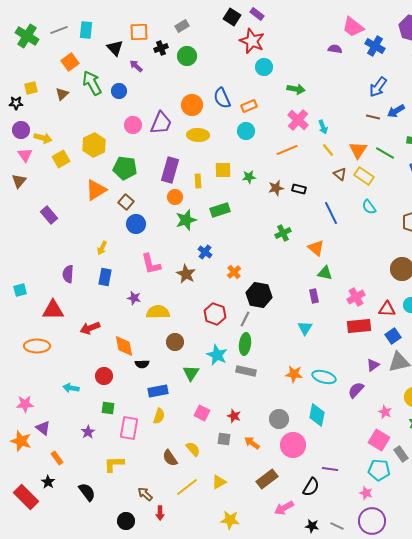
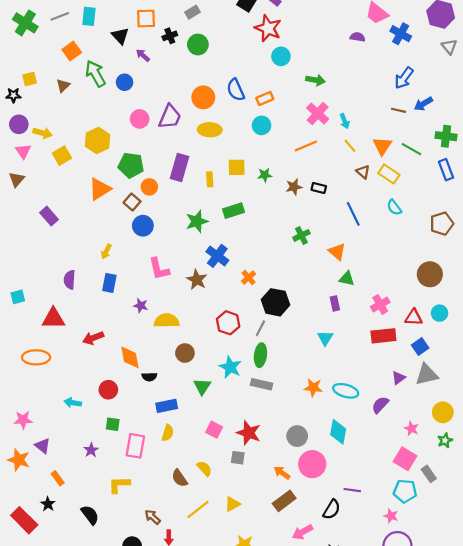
orange circle: (175, 197) -> (149, 187), moved
blue cross: (205, 252) -> (217, 256), size x1.5
red star: (234, 416) -> (249, 433), size x1.6
orange arrow: (252, 443) -> (282, 473), moved

